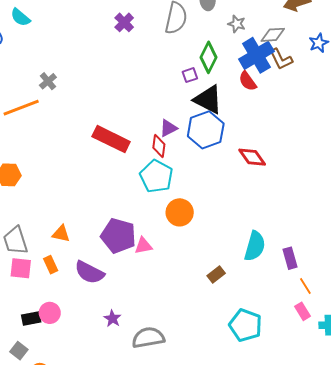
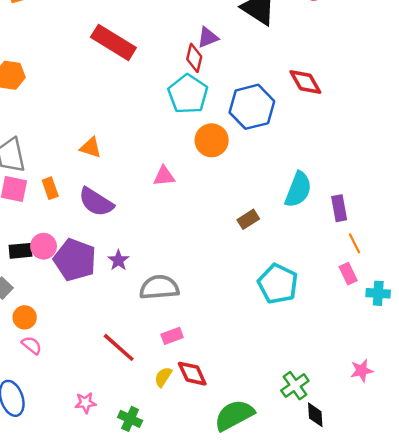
blue hexagon: (206, 130) -> (252, 107), moved
red rectangle: (111, 139) -> (113, 42), moved
orange triangle: (61, 234) -> (91, 147), moved
purple pentagon: (118, 236) -> (75, 260), moved

